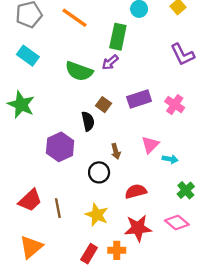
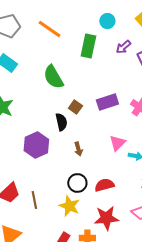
purple arrow: (110, 62) -> (123, 47), moved
green semicircle: (79, 71) -> (53, 77), turned 40
brown arrow: (116, 151) -> (78, 149), moved
black circle: (99, 172) -> (77, 183), moved

